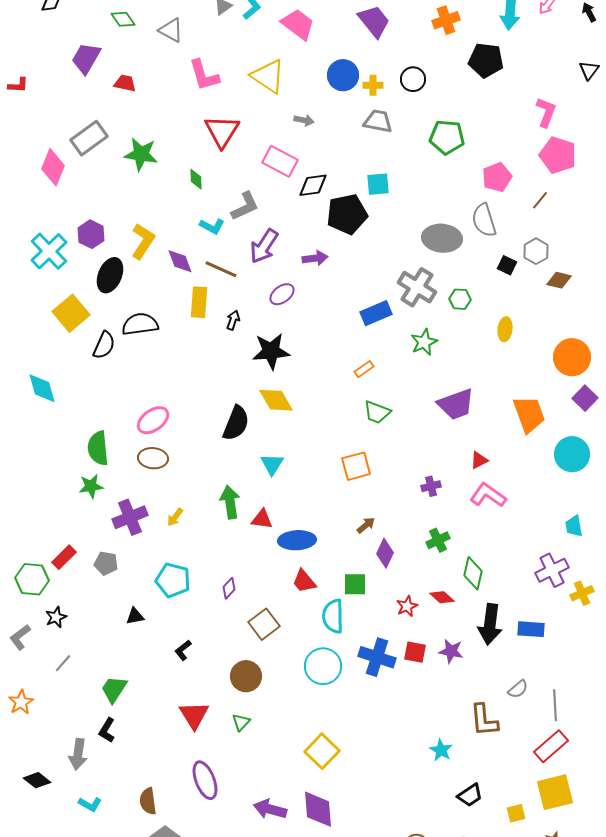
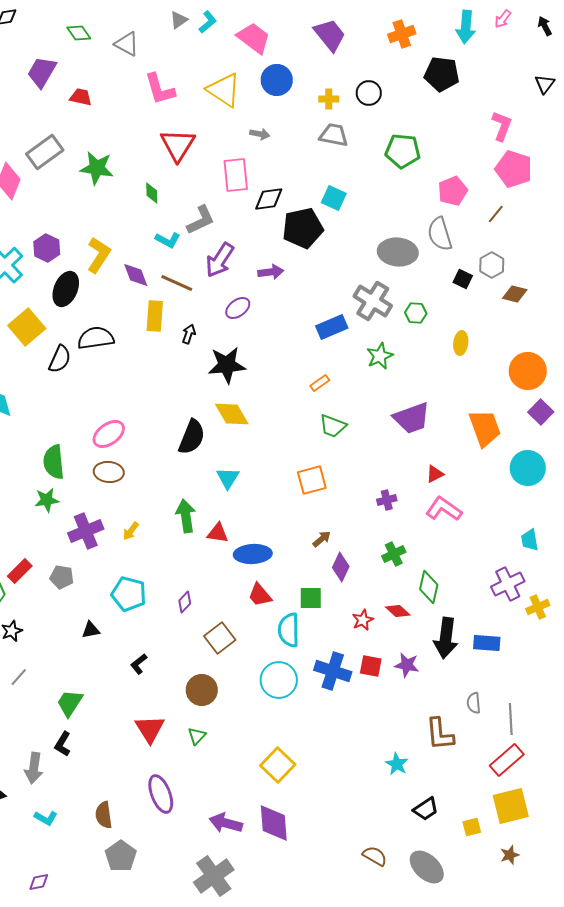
blue circle: (343, 75) -> (277, 80), moved
pink rectangle: (280, 161) -> (236, 175), turned 56
cyan square: (378, 184) -> (334, 198), turned 30
gray semicircle: (518, 689) -> (474, 703), turned 125

